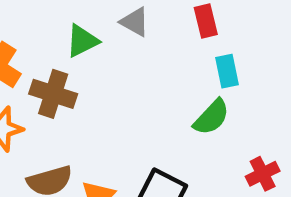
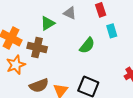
green semicircle: (211, 117) -> (87, 45), moved

